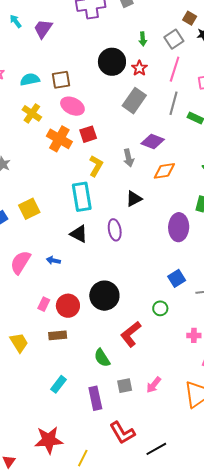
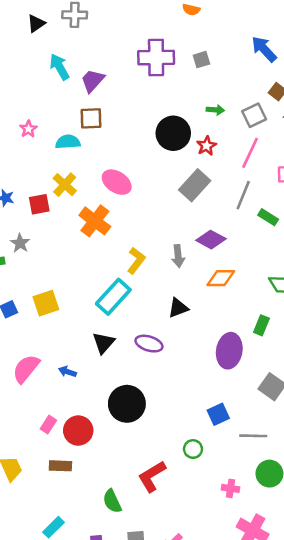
cyan arrow: (16, 21) -> (59, 67), size x1.5
green arrow: (143, 39) -> (215, 110), turned -88
brown square: (61, 80) -> (91, 118), moved
red square: (88, 134) -> (39, 204), moved
cyan rectangle: (82, 197) -> (113, 297), turned 44
purple ellipse: (115, 230) -> (149, 344), turned -70
black triangle: (79, 234) -> (104, 343), turned 36
black circle: (104, 296) -> (127, 404), moved

